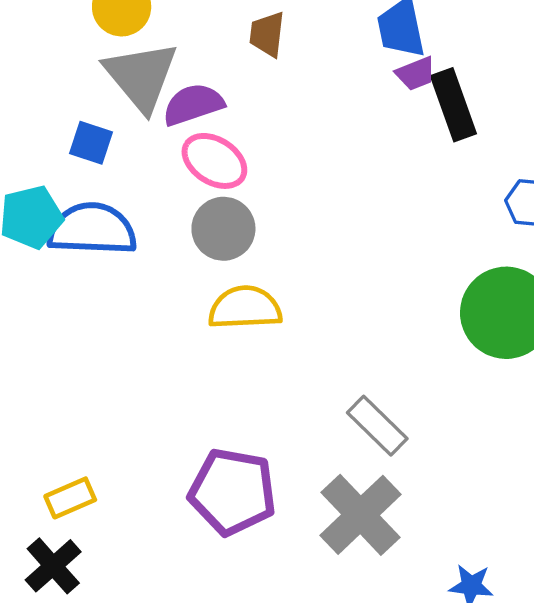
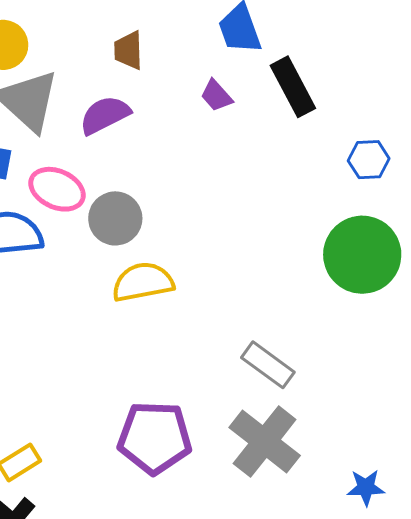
purple trapezoid: (416, 74) -> (216, 96), moved, turned 78
purple semicircle: (193, 104) -> (105, 115), moved
pink ellipse: (214, 161) -> (57, 189), moved

